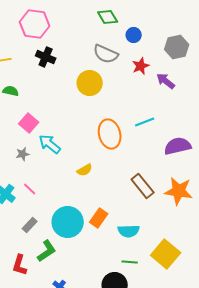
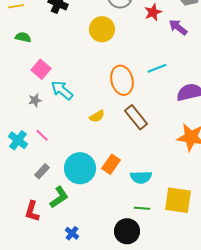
brown rectangle: (143, 186) -> (136, 117), moved
yellow square: (166, 254) -> (178, 200), turned -32

